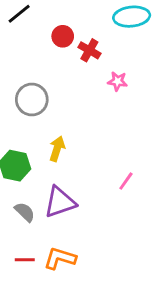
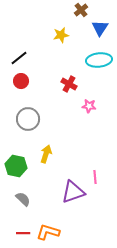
red circle: (63, 36) -> (21, 81), moved
pink line: (126, 181) -> (95, 177), turned -40
purple triangle: (60, 202) -> (73, 192), moved

